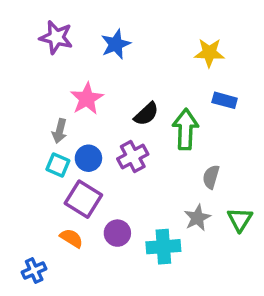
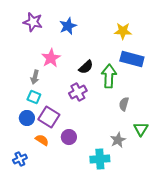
blue rectangle: (225, 100) -> (132, 59), size x1.6
blue circle: (88, 158) -> (27, 118), moved
gray star: (197, 218) -> (118, 140), moved
cyan cross: (163, 247) -> (100, 159), moved

